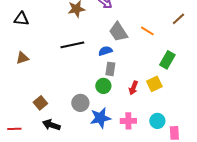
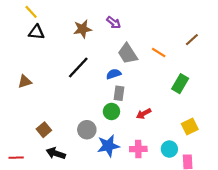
black triangle: (21, 19) -> (36, 32), moved
black line: (72, 45) -> (78, 68), turned -35
yellow square: (154, 84) -> (190, 126), moved
red arrow: (133, 88) -> (144, 114), turned 40

